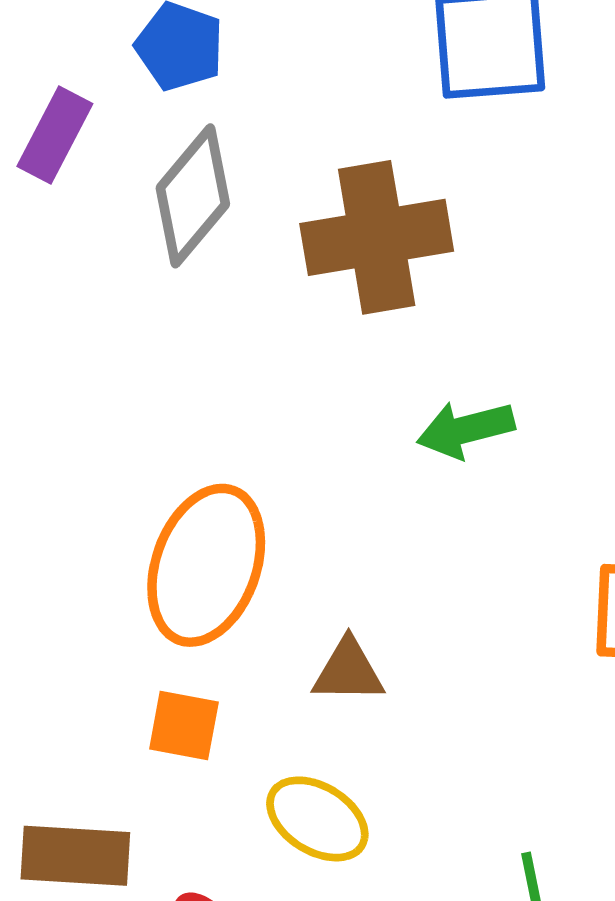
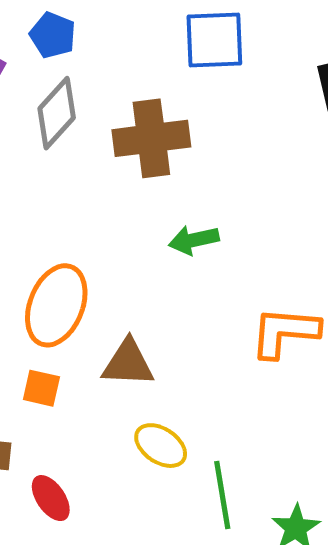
brown triangle: (348, 671) -> (128, 363), size x1.4
yellow ellipse: (317, 819) -> (161, 446), moved

